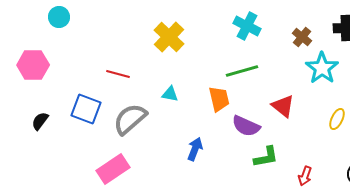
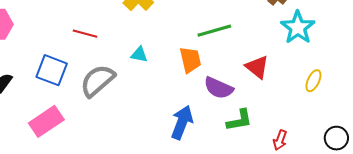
blue arrow: (195, 149) -> (182, 122), moved, size x1.4
pink rectangle: (113, 169) -> (46, 121), moved

